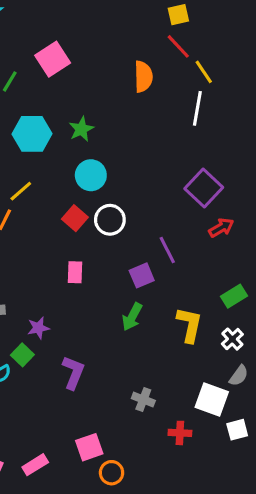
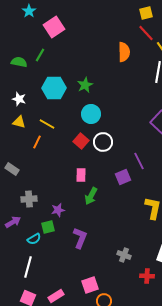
pink square: (53, 59) -> (54, 27), moved
yellow line: (21, 191) -> (47, 124), turned 70
green arrow: (132, 317) -> (91, 196), moved
green square: (22, 355) -> (48, 227), turned 32

